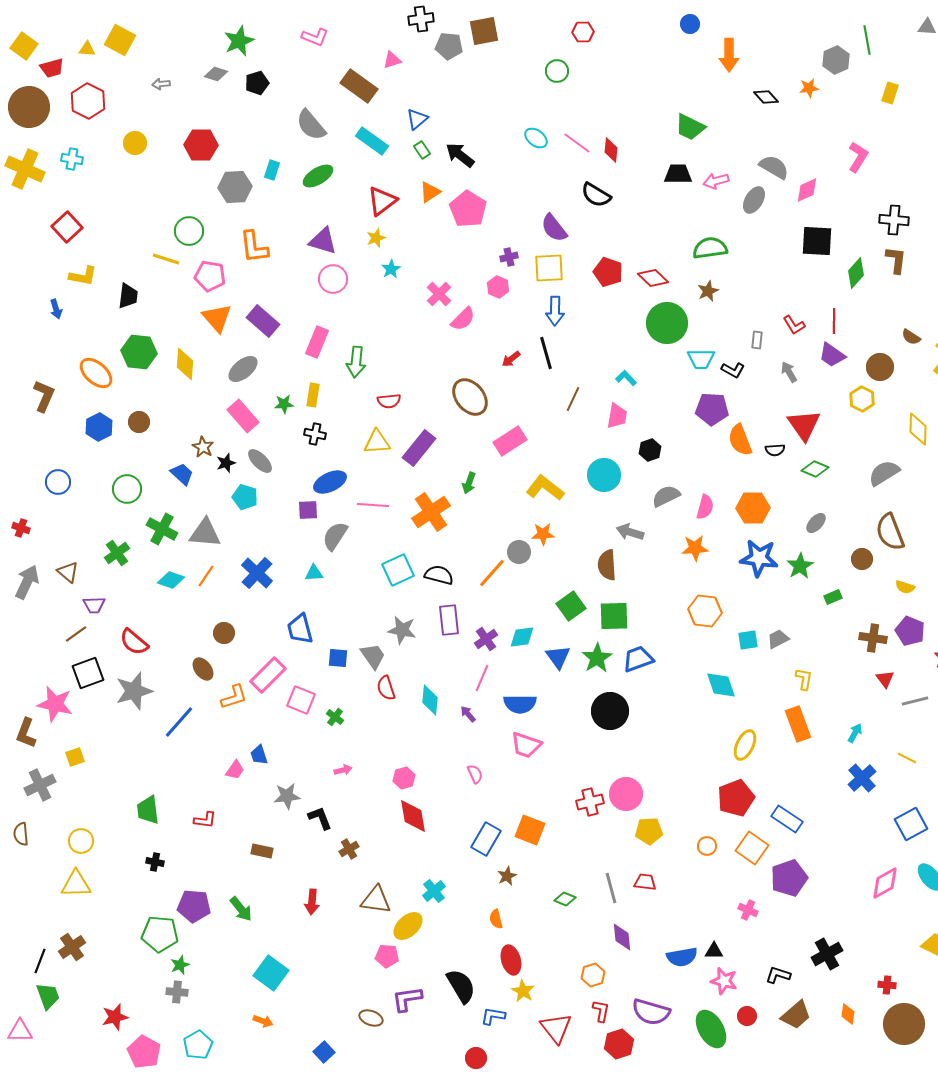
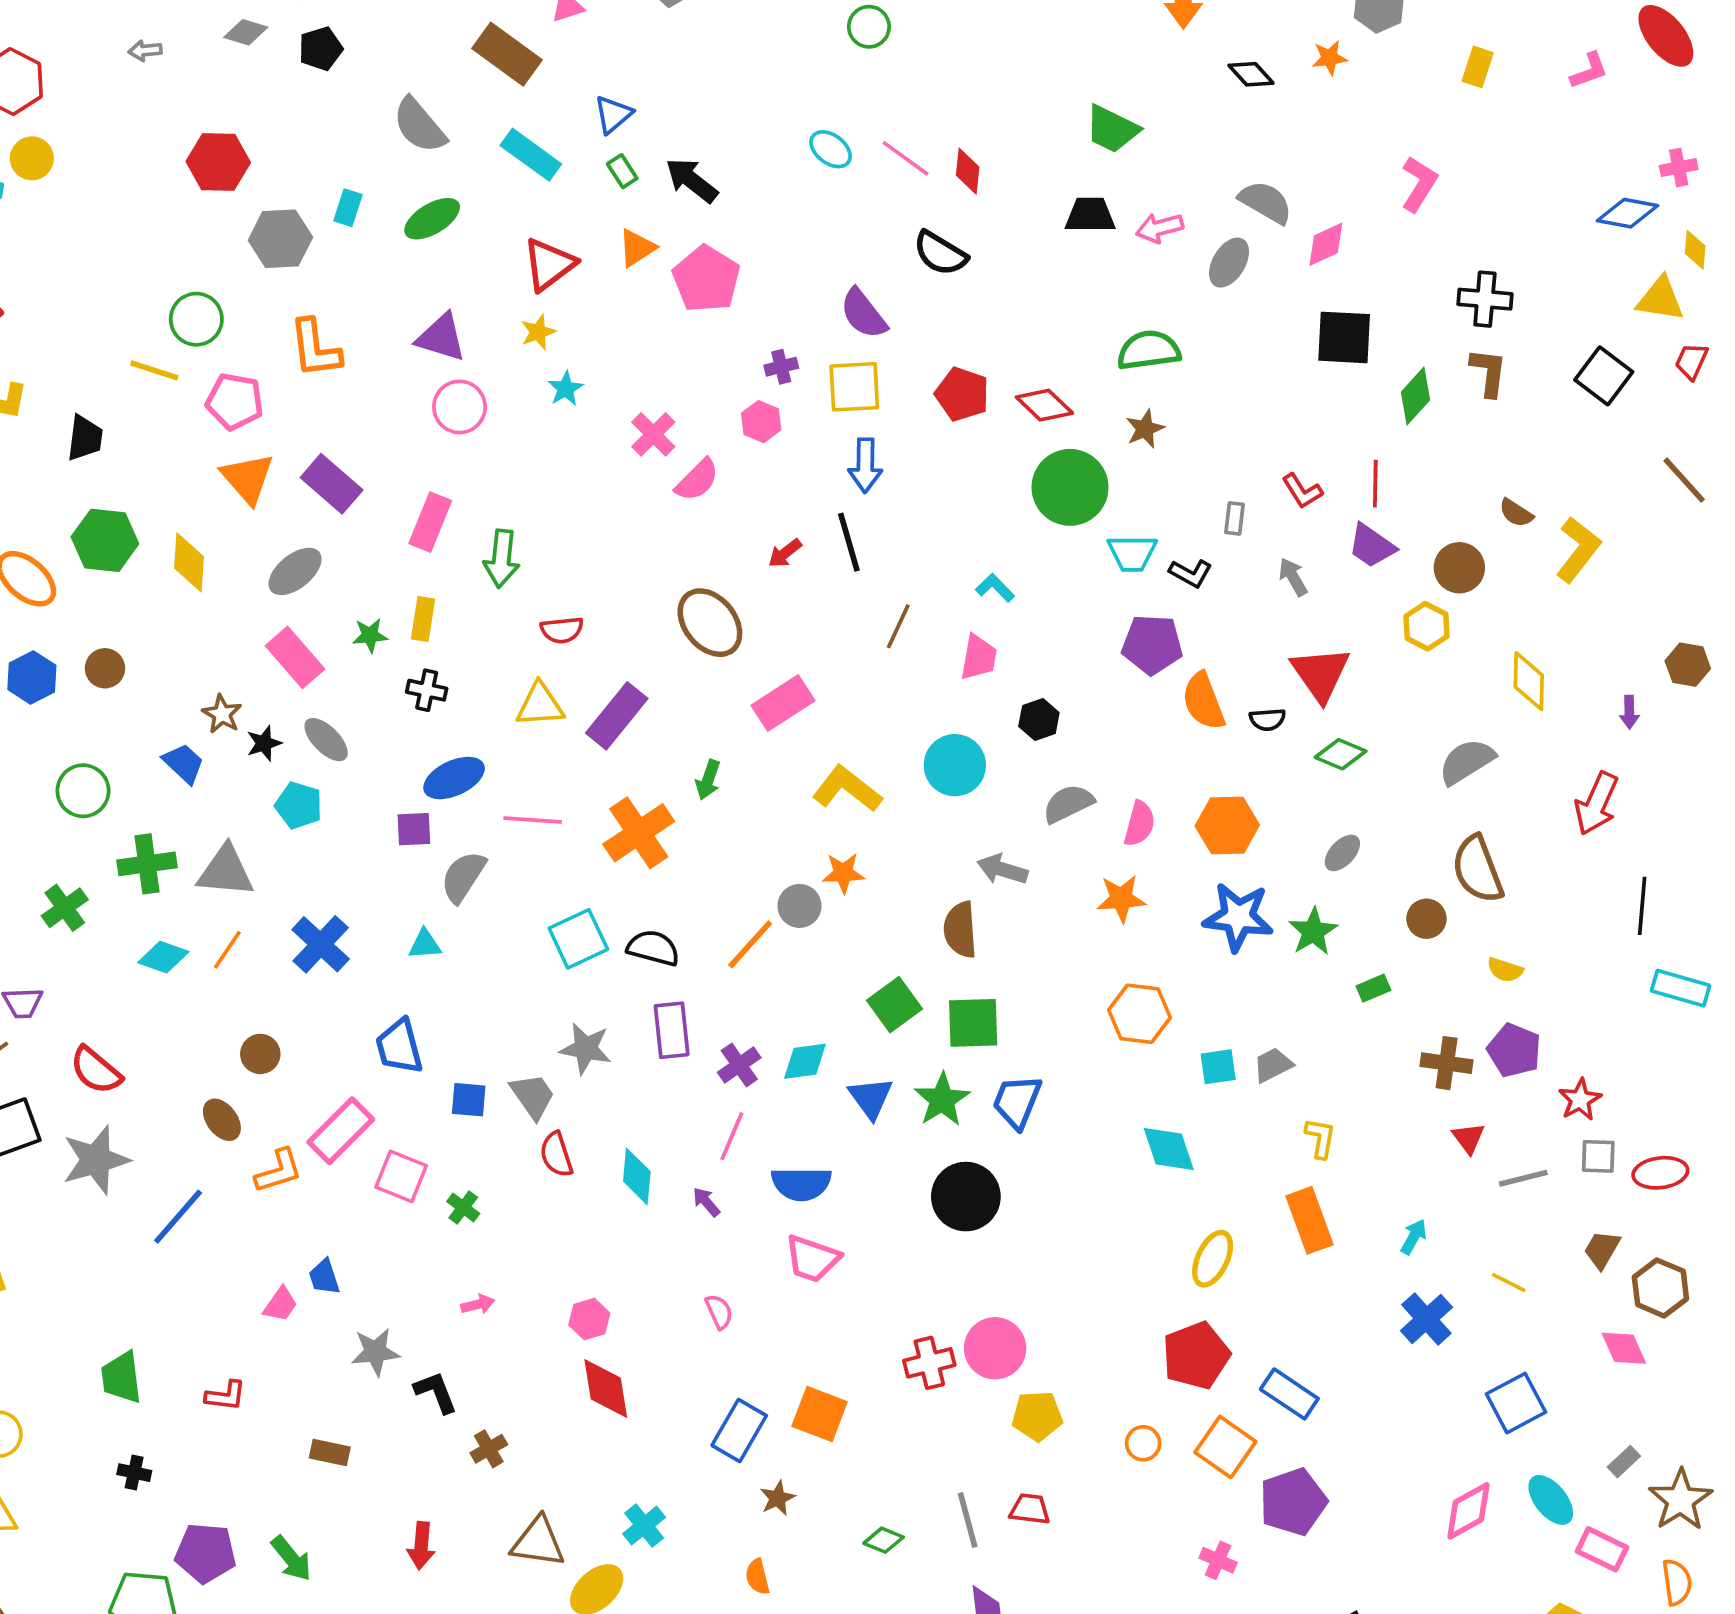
yellow circle: (135, 143) -> (32, 158), moved
green cross: (162, 529) -> (147, 864), turned -36
blue trapezoid: (638, 659) -> (1017, 1101), turned -48

